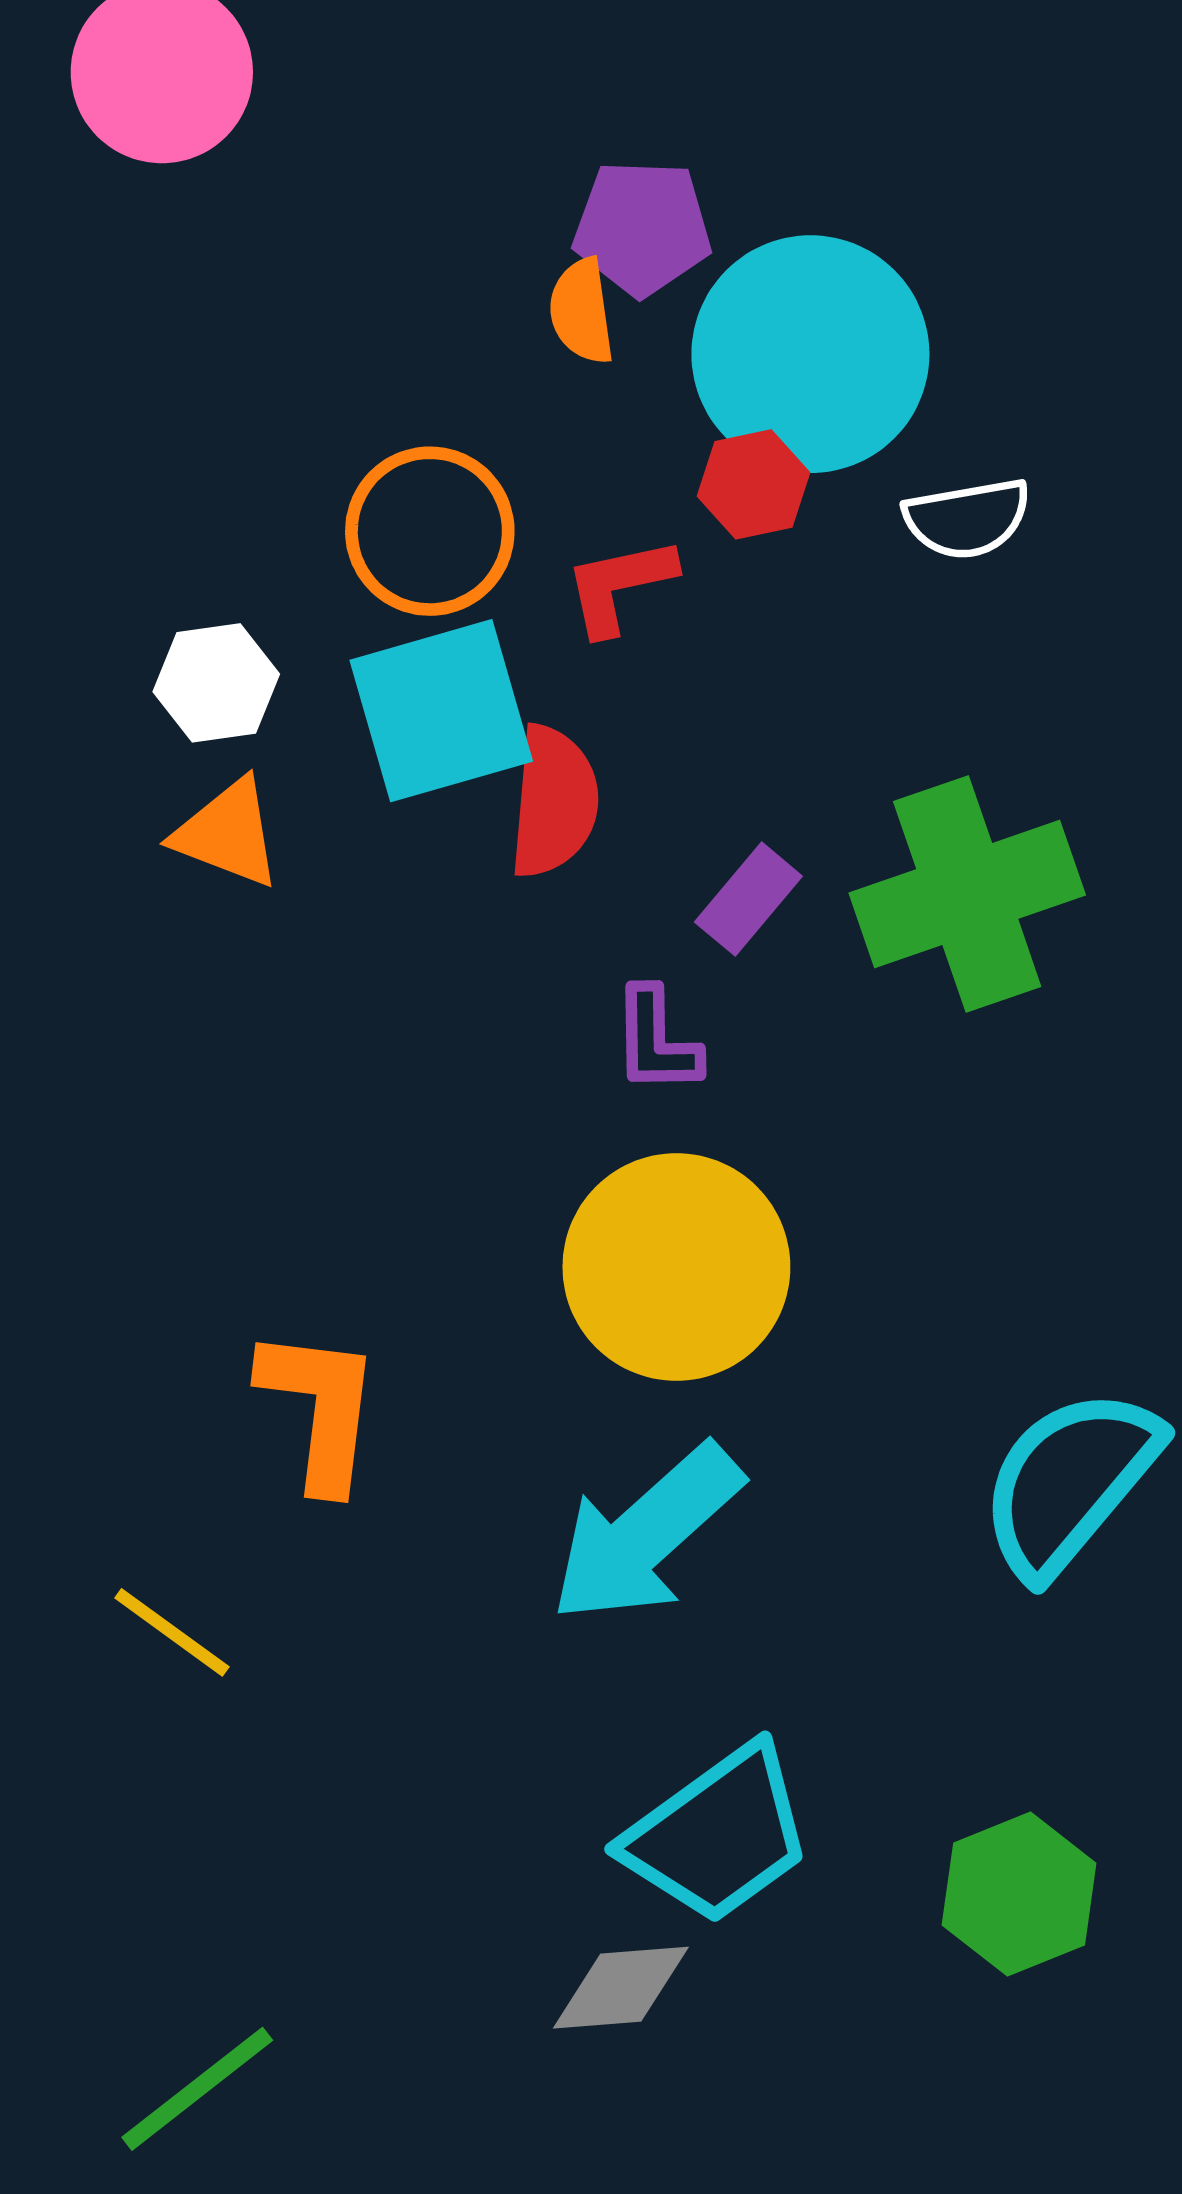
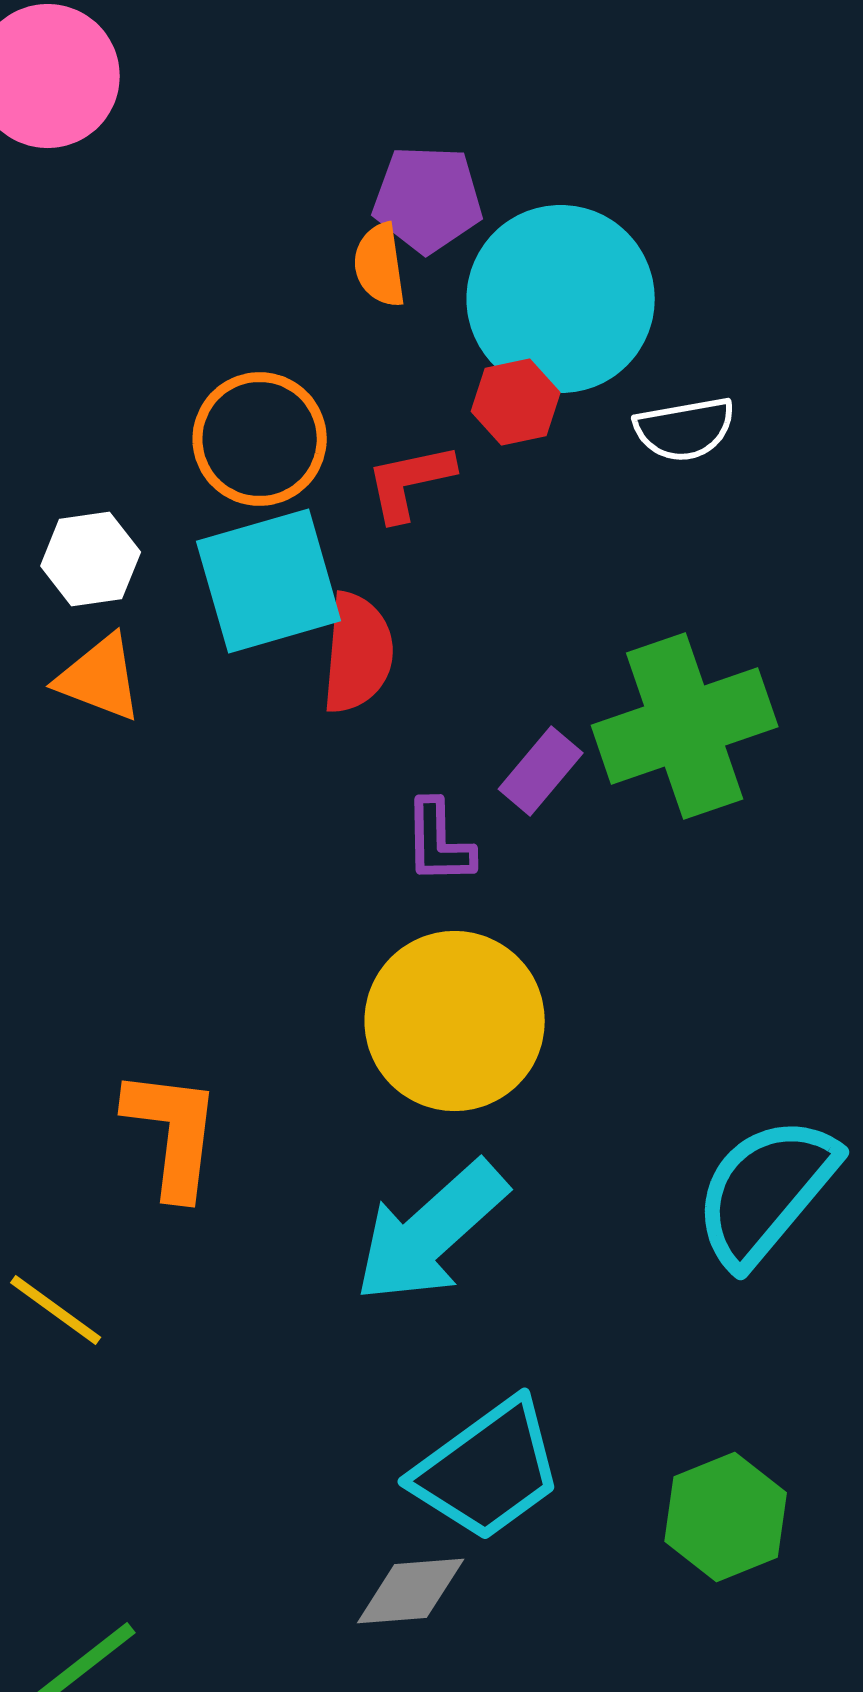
purple rectangle: (748, 899) -> (541, 771), moved

